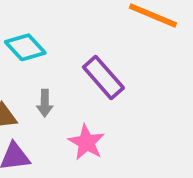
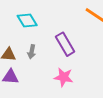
pink star: (86, 142) -> (64, 77), moved, turned -30

